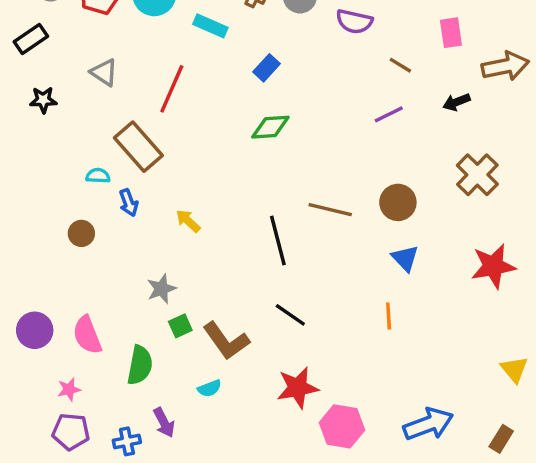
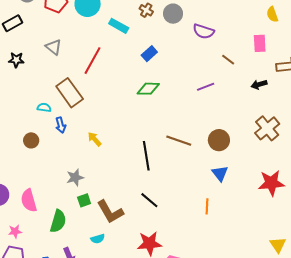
purple line: (389, 114) -> (206, 87), moved

